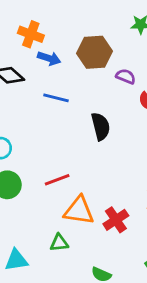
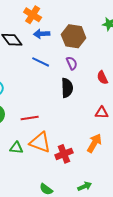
blue arrow: (49, 58) -> (42, 34), turned 147
purple semicircle: (126, 76) -> (72, 63), moved, turned 32
green triangle: (59, 243) -> (16, 148), moved

